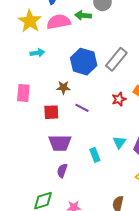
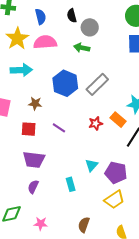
green arrow: (83, 15) -> (82, 48), moved
cyan arrow: (37, 53) -> (21, 70), size x1.5
brown star: (63, 87) -> (35, 104), moved
cyan rectangle: (95, 155) -> (71, 184), moved

